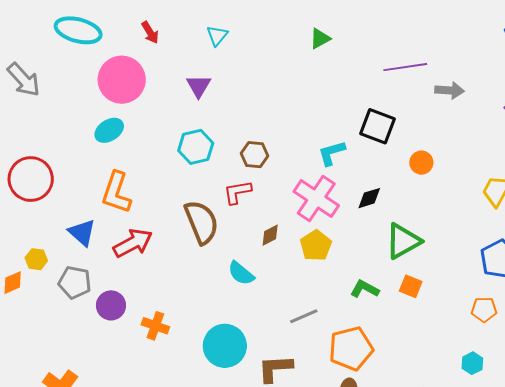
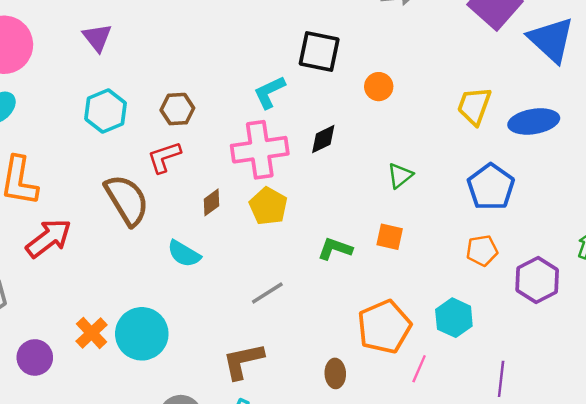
pink cross: (316, 198) -> (260, 150), turned -33
green triangle: (403, 241) -> (400, 176), moved, size x0.6
purple circle: (111, 305) -> (35, 357), moved
orange cross: (155, 326) -> (92, 333), turned 36
cyan circle: (225, 346) -> (142, 334), moved
orange pentagon: (351, 349) -> (384, 327), moved
cyan hexagon: (472, 363) -> (454, 318), moved, size x1.4

